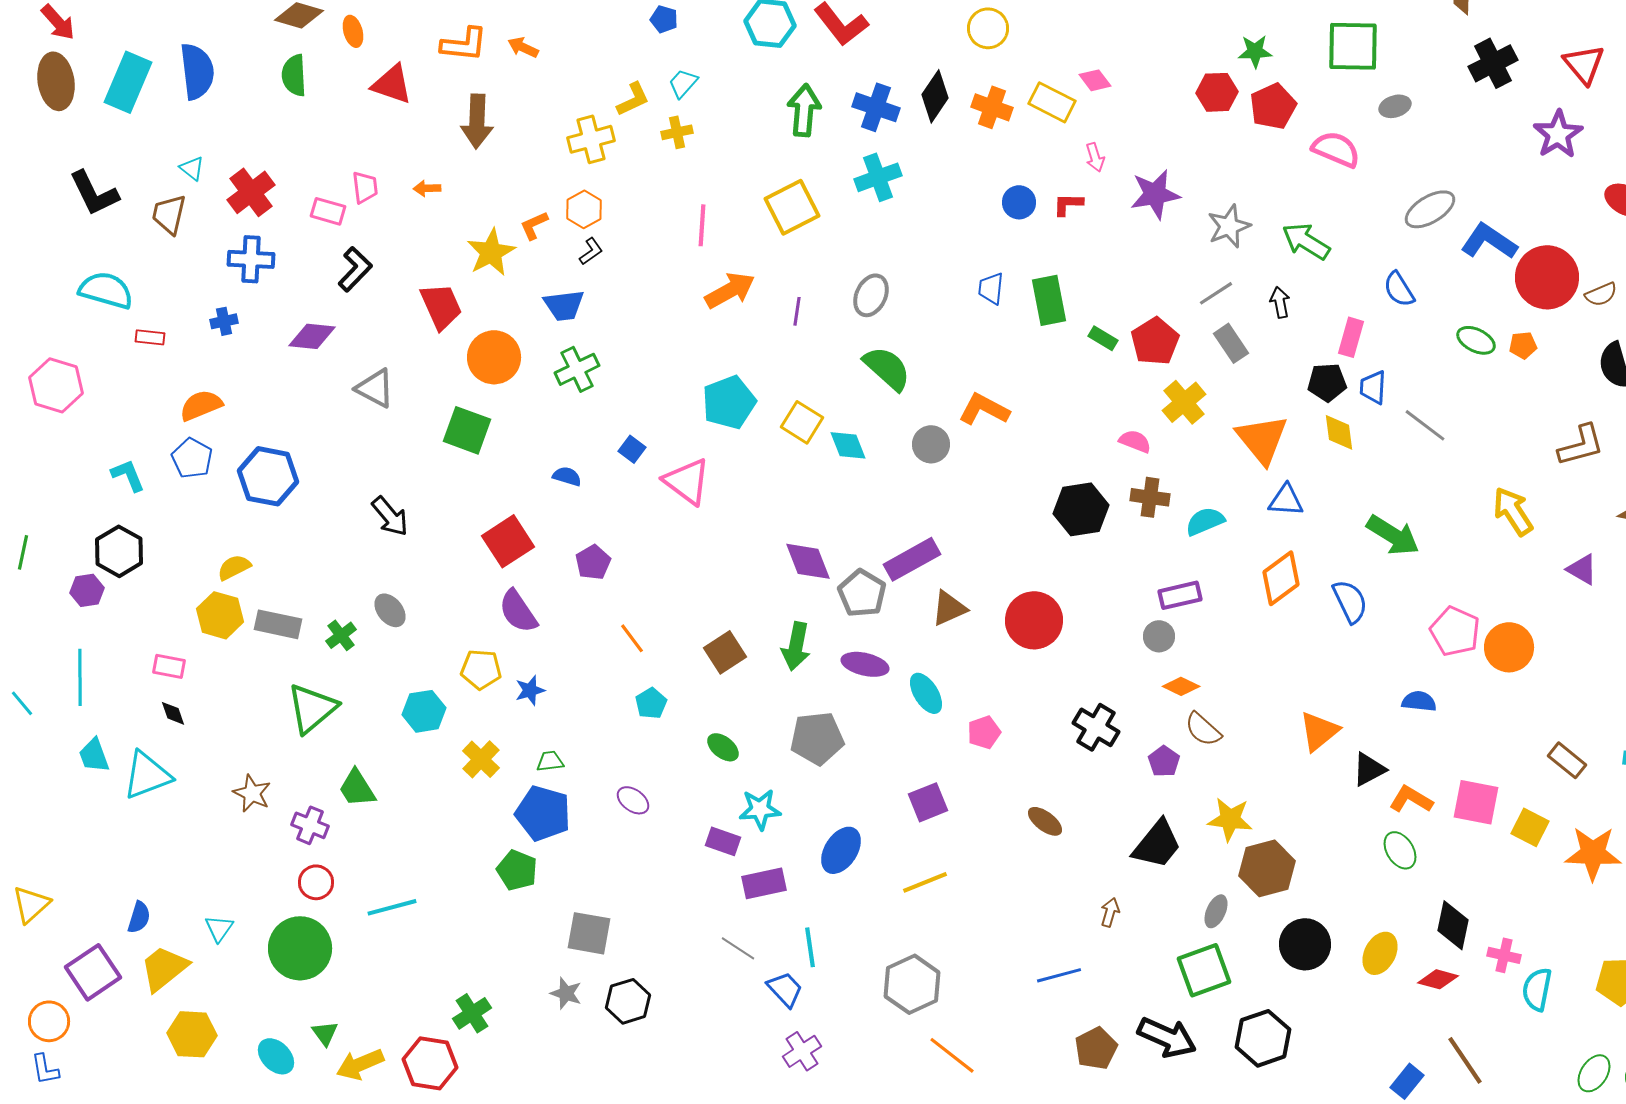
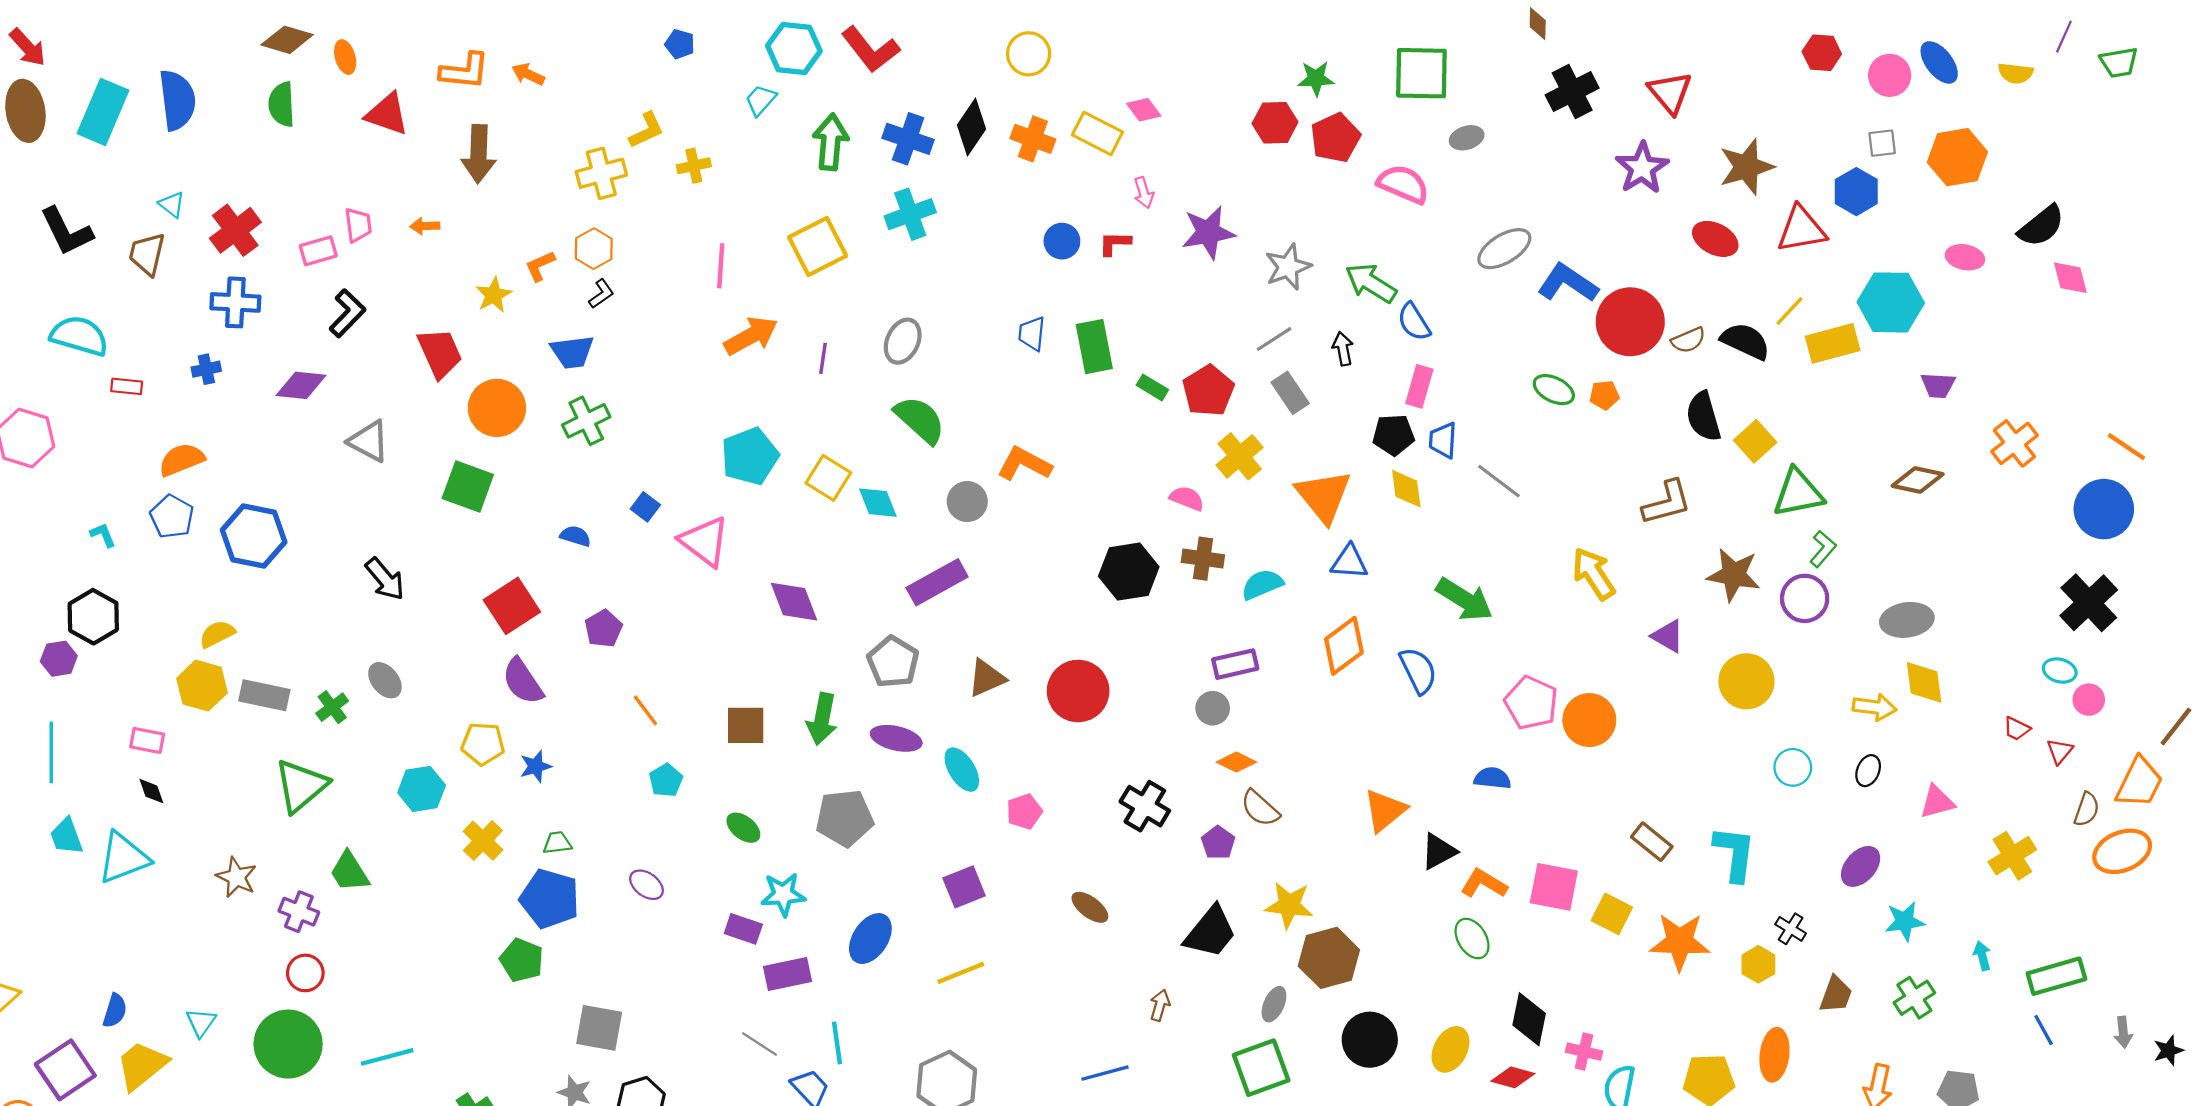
cyan trapezoid: (683, 83) -> (761, 100), moved
pink rectangle: (328, 211) -> (318, 251), turned -32
yellow star: (491, 252) -> (494, 295), size x0.7
blue semicircle: (1399, 289) -> (1414, 322), moved
cyan L-shape: (128, 475) -> (103, 535), size x0.7
purple rectangle: (912, 559) -> (937, 582), moved
purple diamond: (808, 561) -> (794, 602), moved
brown square: (725, 652) -> (746, 725), turned 33
cyan line: (392, 907) -> (387, 1057), moved

